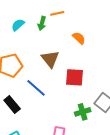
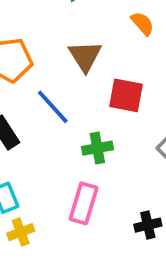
green cross: (83, 112) -> (97, 148), moved

